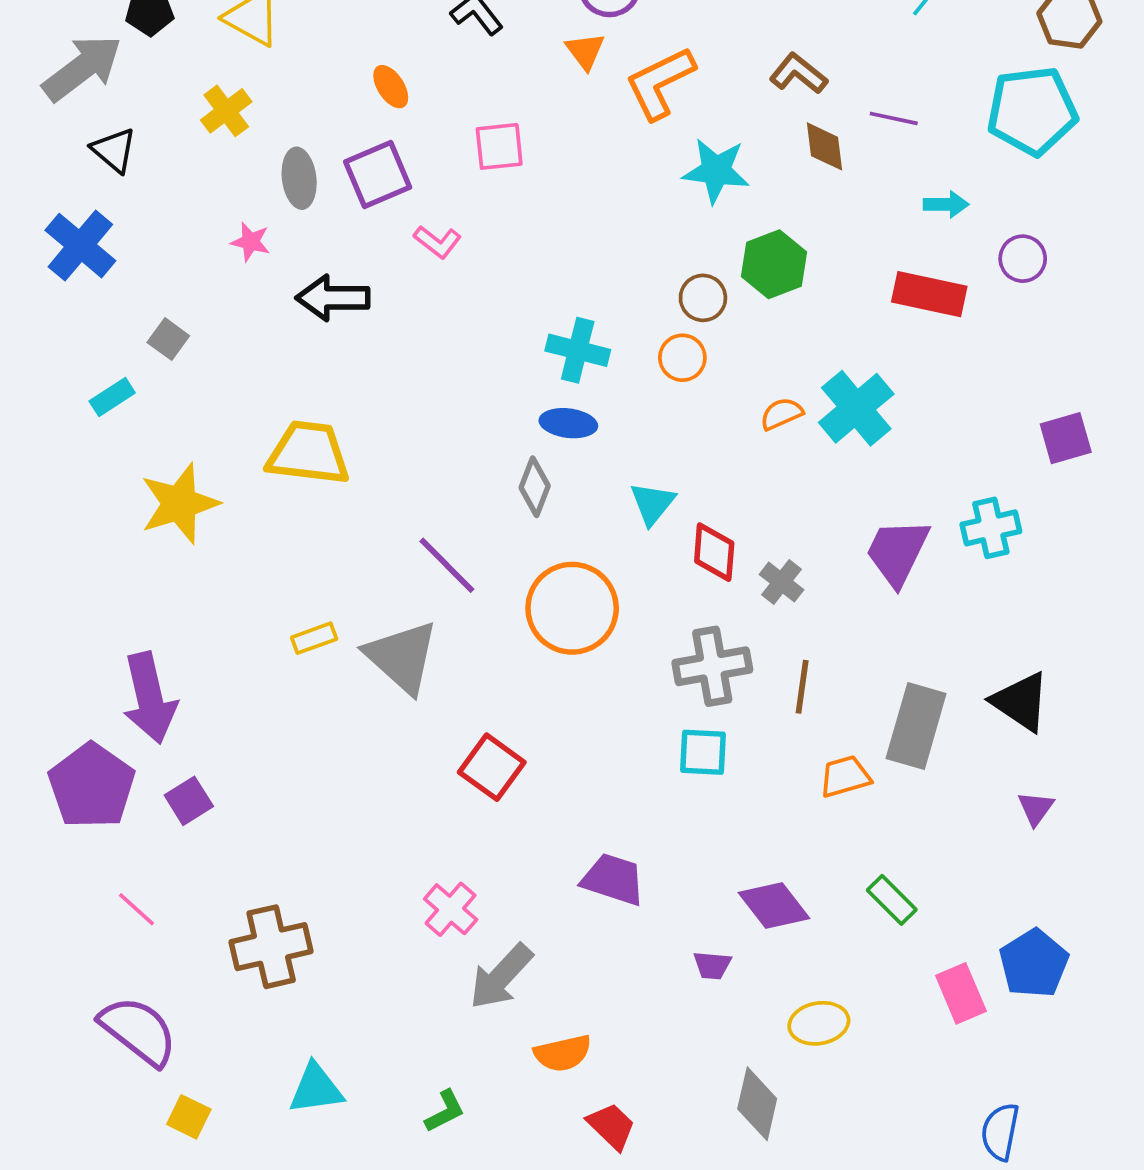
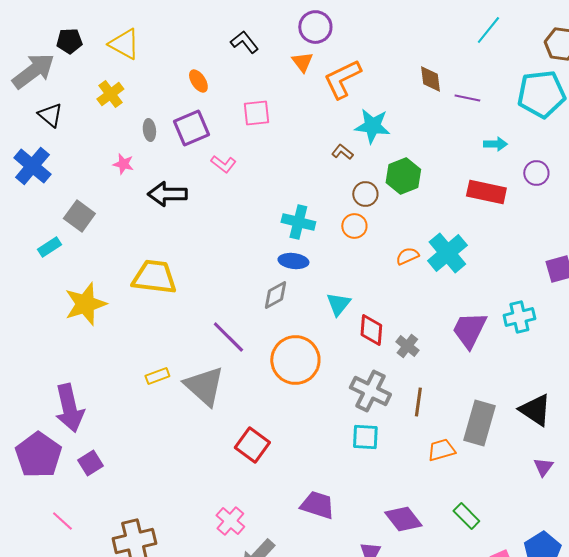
brown L-shape: (798, 74) -> (342, 152), moved, size x0.7
brown diamond: (824, 146) -> (430, 79), moved
gray ellipse: (299, 178) -> (149, 130), size x0.7
gray square: (168, 339) -> (79, 216), size x1.4
gray diamond: (535, 487) -> (275, 295), turned 40
gray cross: (712, 666) -> (370, 391), turned 36

